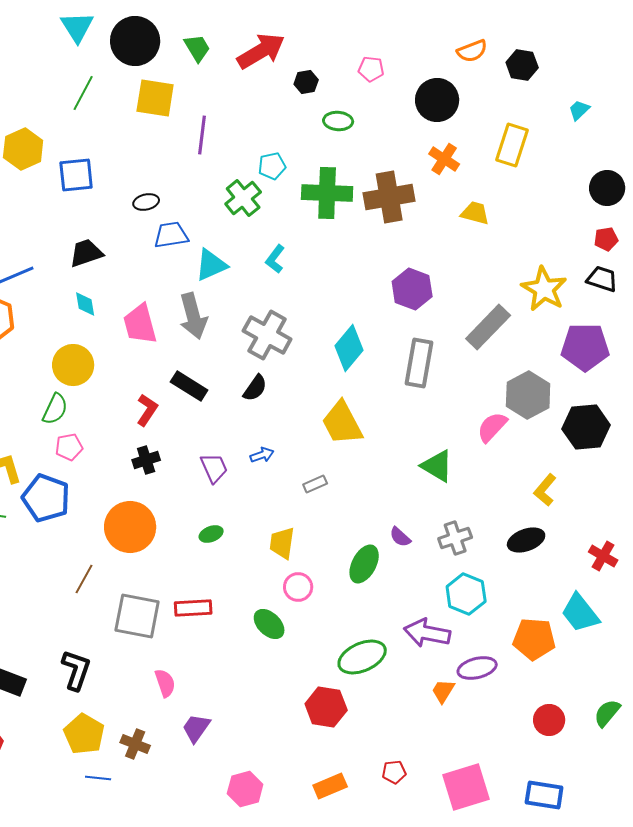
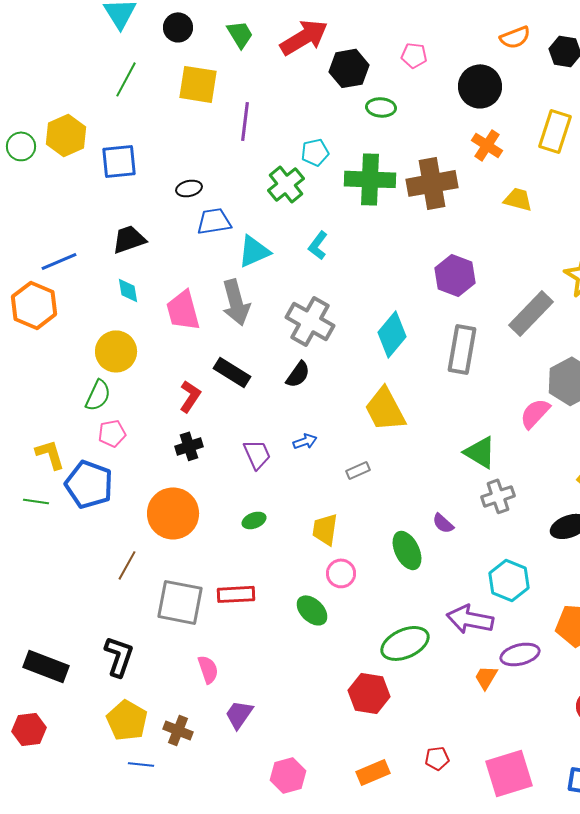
black circle: (135, 41) -> (178, 27), size x0.6
black hexagon: (306, 82) -> (349, 68), size x1.6
gray cross: (455, 538) -> (498, 496), moved
green ellipse: (364, 564) -> (407, 550), turned -54

